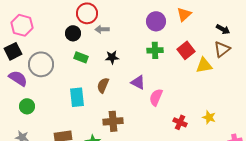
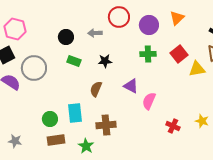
red circle: (87, 13) -> (119, 17), moved
cyan rectangle: (77, 97) -> (75, 113), moved
green circle: (27, 106) -> (50, 119), moved

